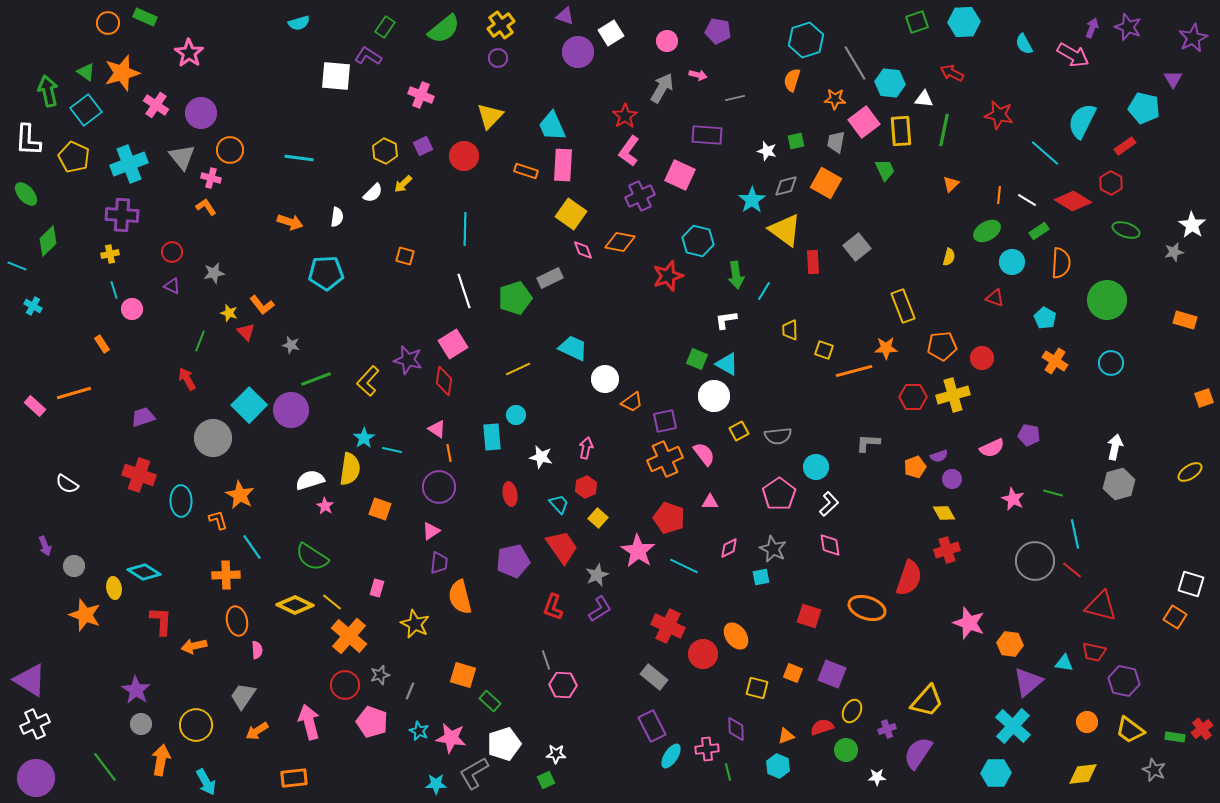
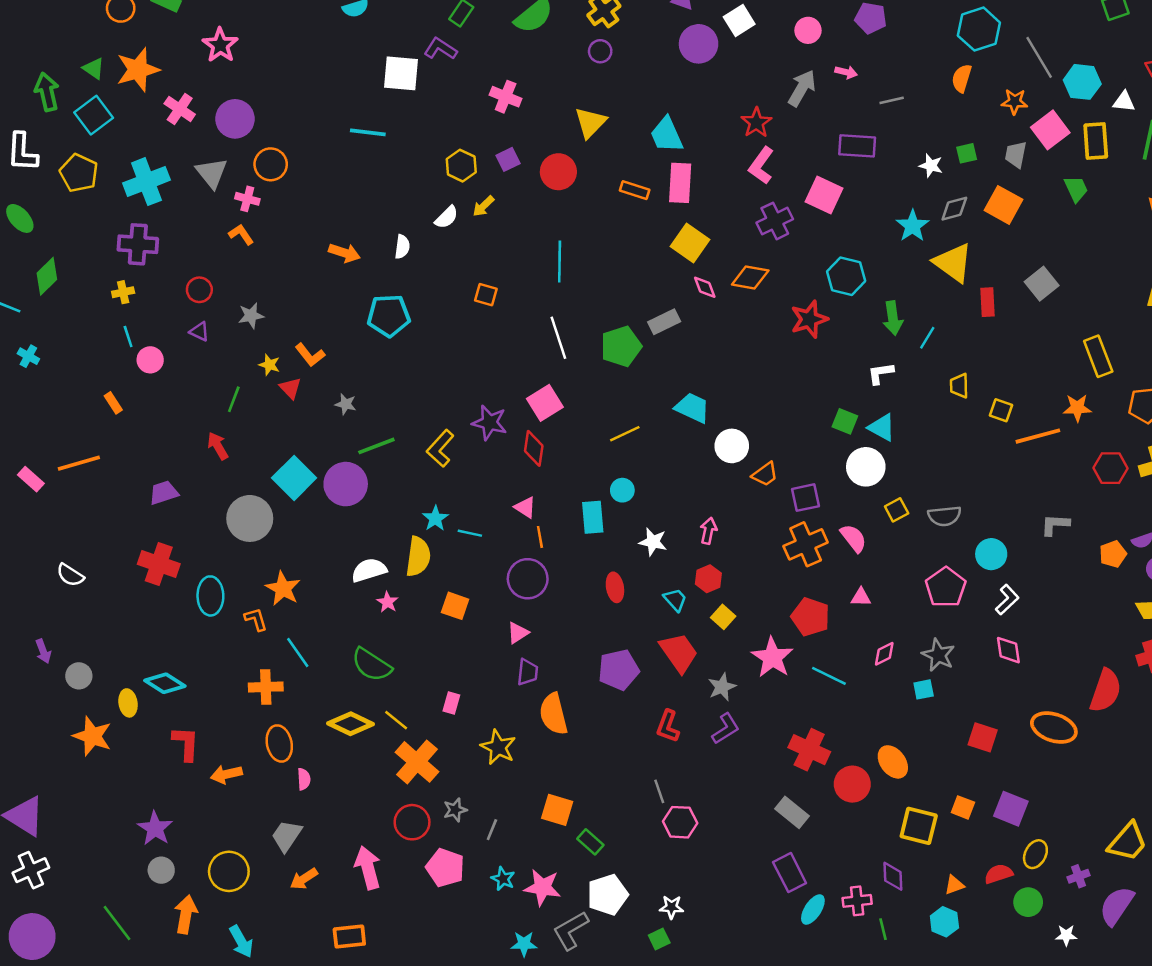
cyan line: (299, 158) -> (368, 132), moved
yellow square: (757, 688) -> (919, 826), size x1.4

